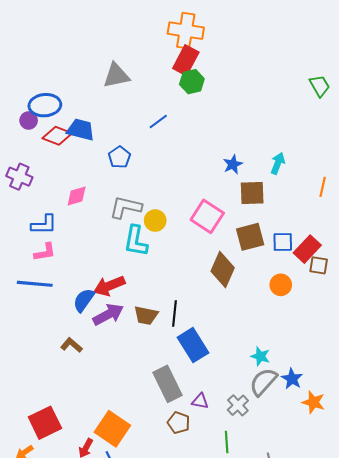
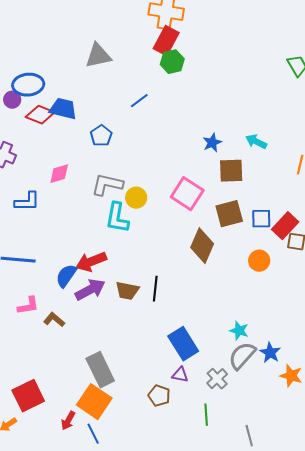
cyan arrow: (278, 163) -> (256, 142), turned -85
pink L-shape: (45, 252) -> (28, 306), moved
blue rectangle: (193, 345) -> (183, 344), moved
gray rectangle: (167, 384) -> (100, 370), moved

